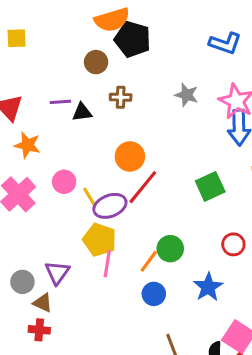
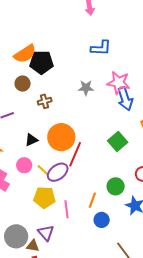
black triangle: (82, 112) -> (31, 140), moved
orange circle: (130, 156) -> (61, 137), size x1.4
yellow pentagon: (100, 240) -> (44, 198), moved
green circle: (170, 249) -> (116, 186), moved
purple triangle: (57, 273) -> (46, 233), moved
gray circle: (22, 282) -> (16, 236), size x1.5

